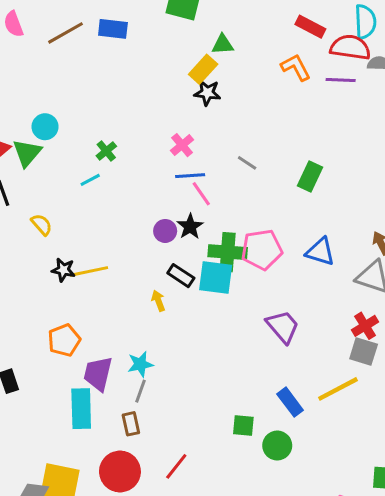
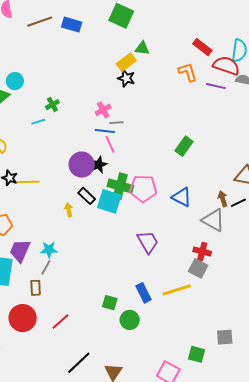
gray line: (247, 163) -> (116, 123), moved, turned -48
purple circle: (165, 231) -> (82, 165), size x1.6
red cross: (365, 326) -> (202, 252), turned 36

